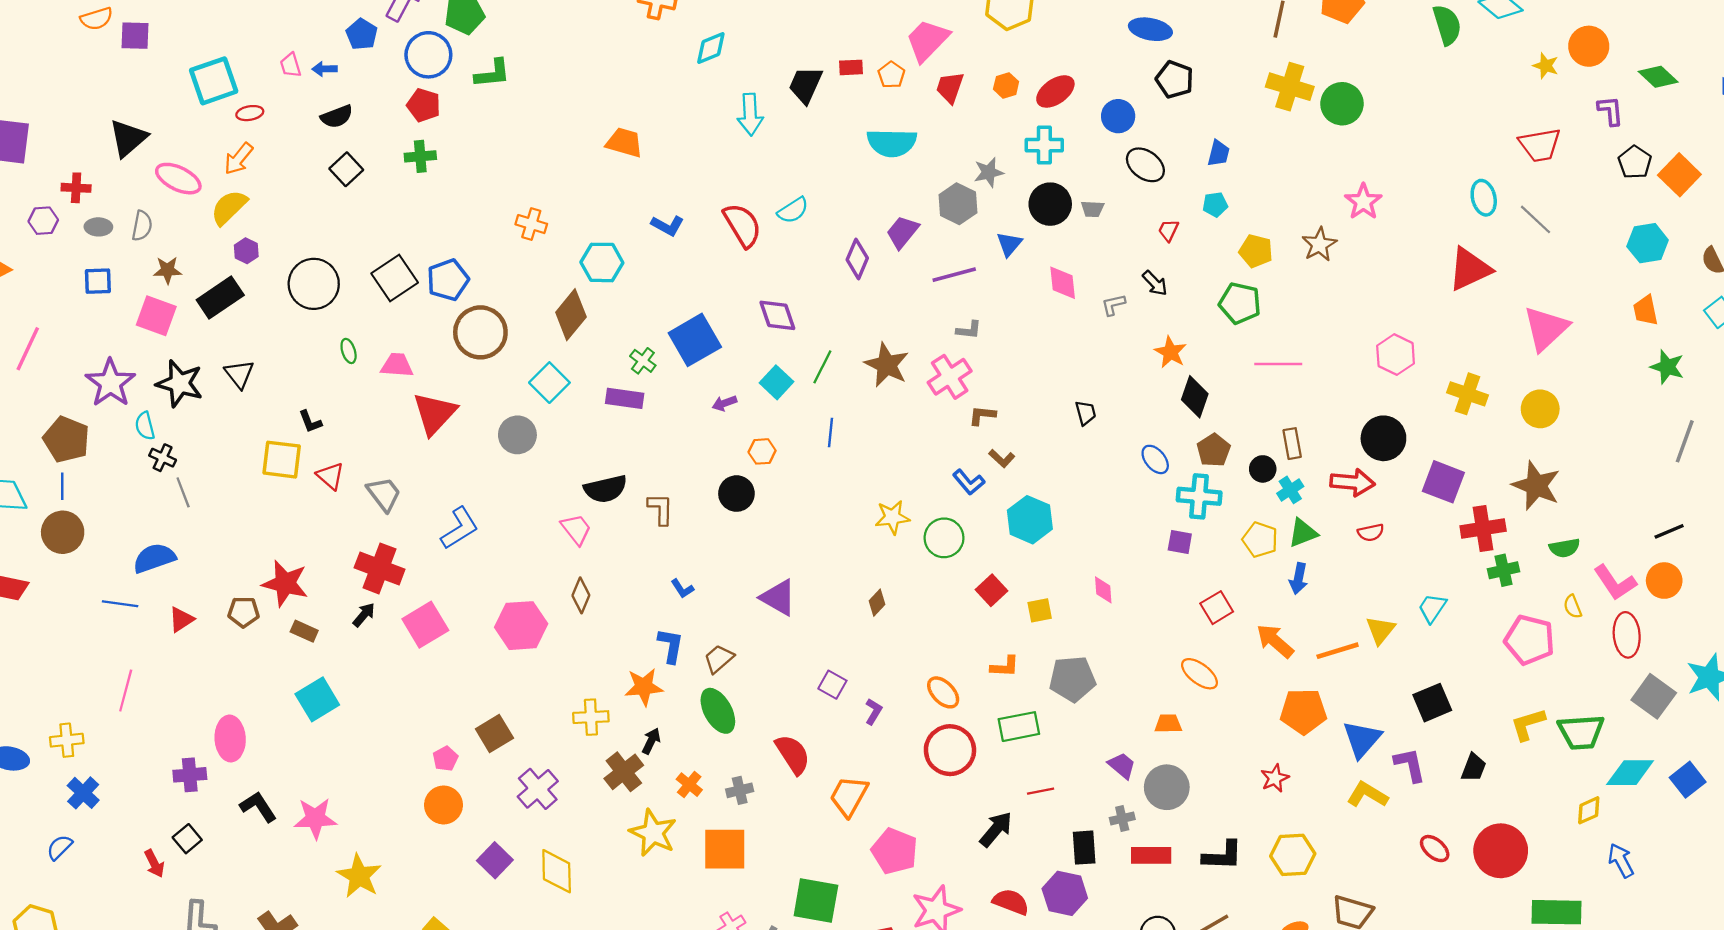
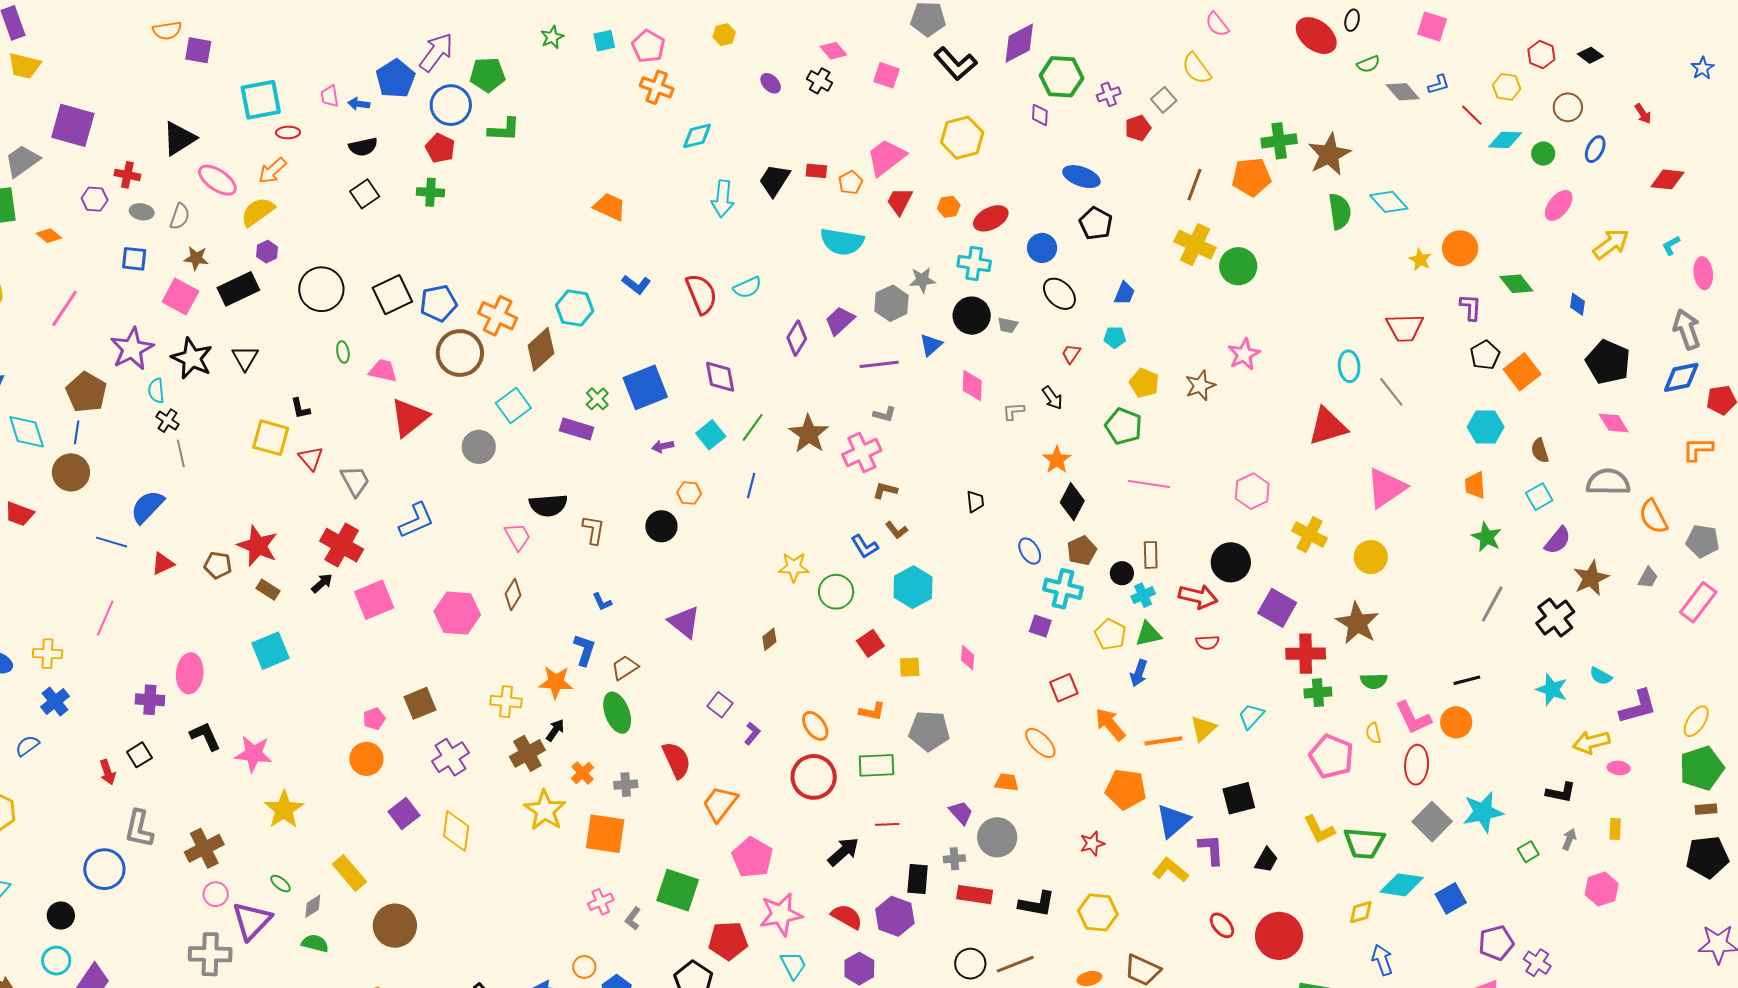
blue pentagon: (362, 34) -> (396, 79), size x1.4
orange cross: (531, 224) -> (498, 316), moved, size x1.4
blue semicircle: (154, 558) -> (147, 507), turned -36
yellow L-shape: (1528, 724) -> (1319, 830), turned -108

